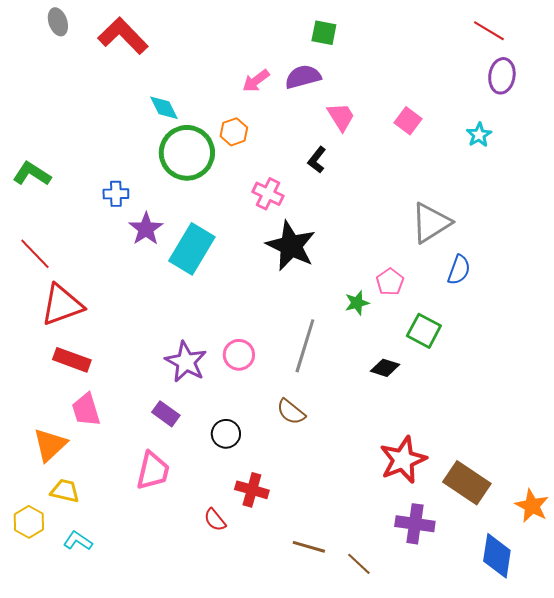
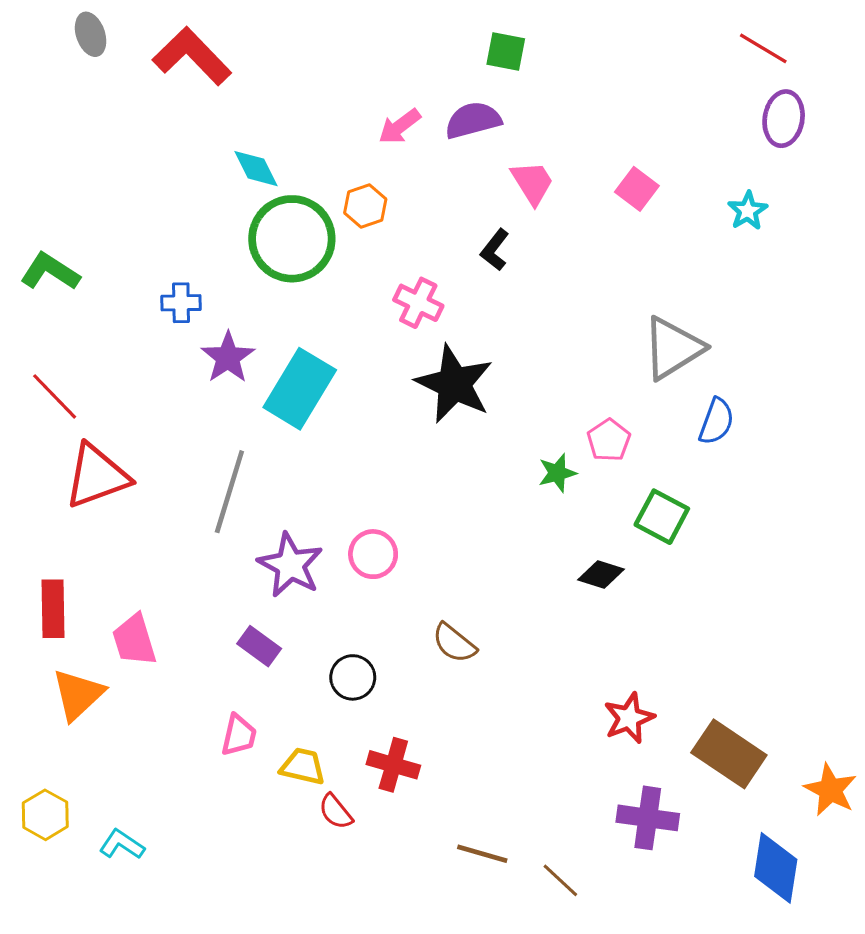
gray line: (305, 346) -> (229, 492), moved
red rectangle: (72, 360) -> (53, 609), moved, turned 69
red star: (403, 460) -> (629, 718), size x0.7
pink trapezoid: (153, 471) -> (239, 735), size x0.7
yellow trapezoid: (65, 491) -> (303, 766), moved

